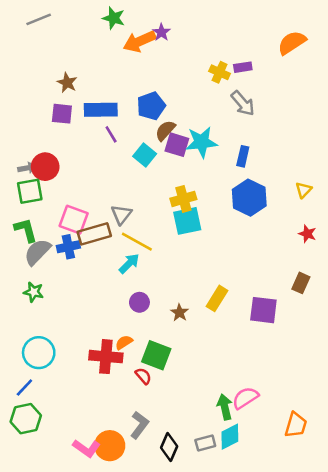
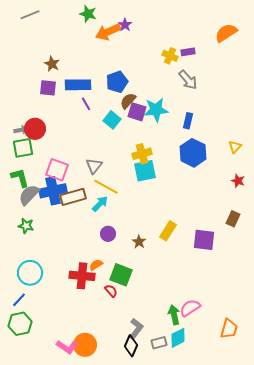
brown rectangle: (94, 234) -> (73, 197), moved
blue cross: (68, 247) -> (53, 191), size x1.5
gray L-shape: (139, 425) -> (136, 329), moved

